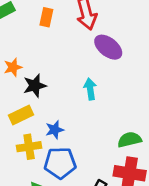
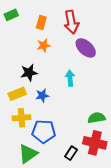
orange star: (13, 67) -> (44, 45), moved
blue star: (55, 130) -> (42, 95), moved

